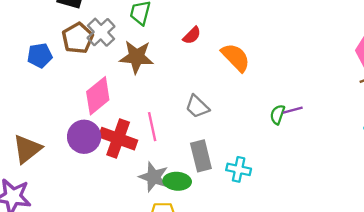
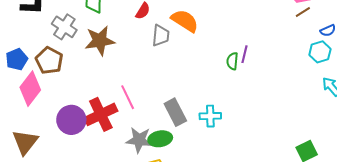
brown pentagon: (78, 38) -> (49, 60), moved
pink diamond: (98, 96) -> (30, 89), moved
gray trapezoid: (197, 107) -> (161, 36), moved, turned -115
purple line: (293, 110) -> (244, 54), turned -48
red cross: (118, 139) -> (101, 114), turned -32

